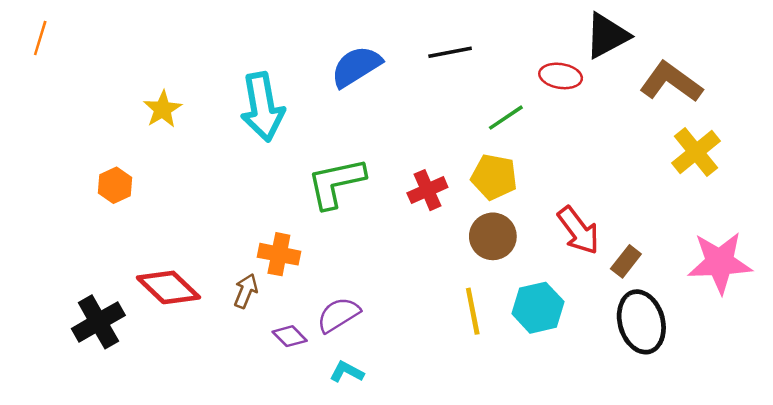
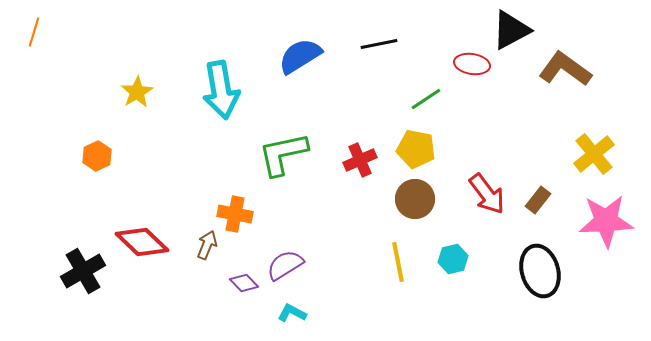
yellow cross: (696, 152) -> (594, 154), moved
brown rectangle: (626, 261) -> (538, 200), moved
cyan hexagon: (538, 308) -> (453, 259), size x0.7

